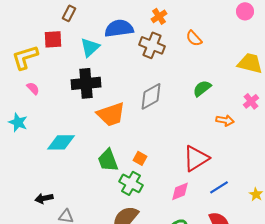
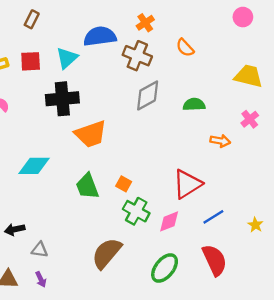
brown rectangle: (69, 13) -> (32, 19), moved
red square: (53, 39) -> (31, 61), moved
green semicircle: (202, 88) -> (194, 104), turned 36
gray diamond: (151, 96) -> (148, 95), moved
green cross: (131, 183) -> (136, 211), moved

